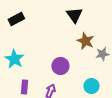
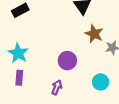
purple rectangle: (24, 87) -> (19, 78), moved

